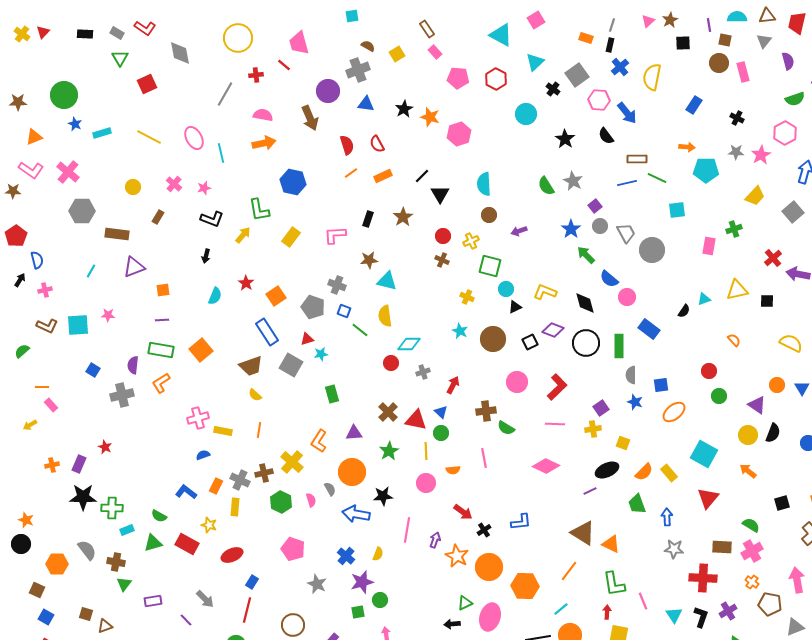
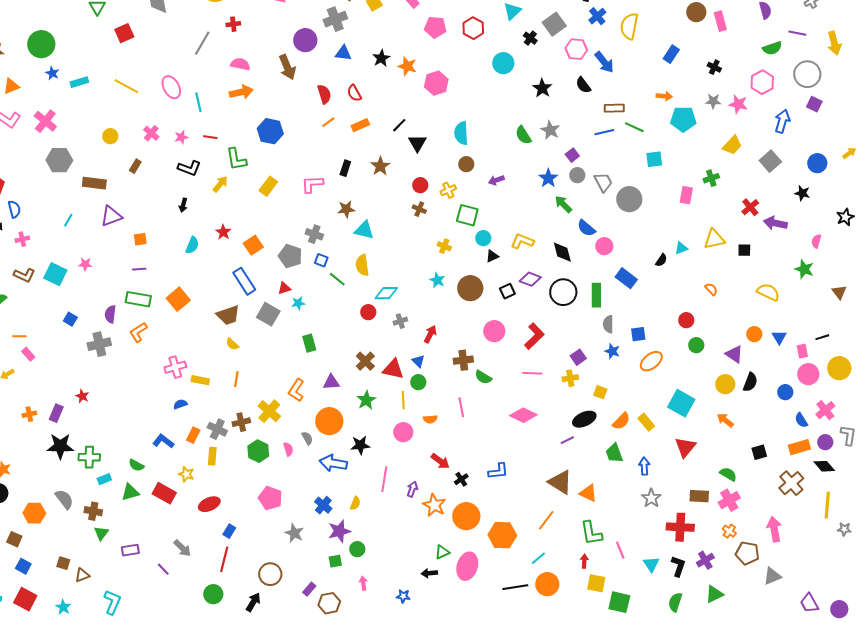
red line: (284, 65) -> (210, 137), moved, turned -32
pink star: (761, 155) -> (738, 104), turned -30
cyan square: (78, 325) -> (55, 274), turned 30
gray star: (674, 549) -> (651, 498), turned 30

